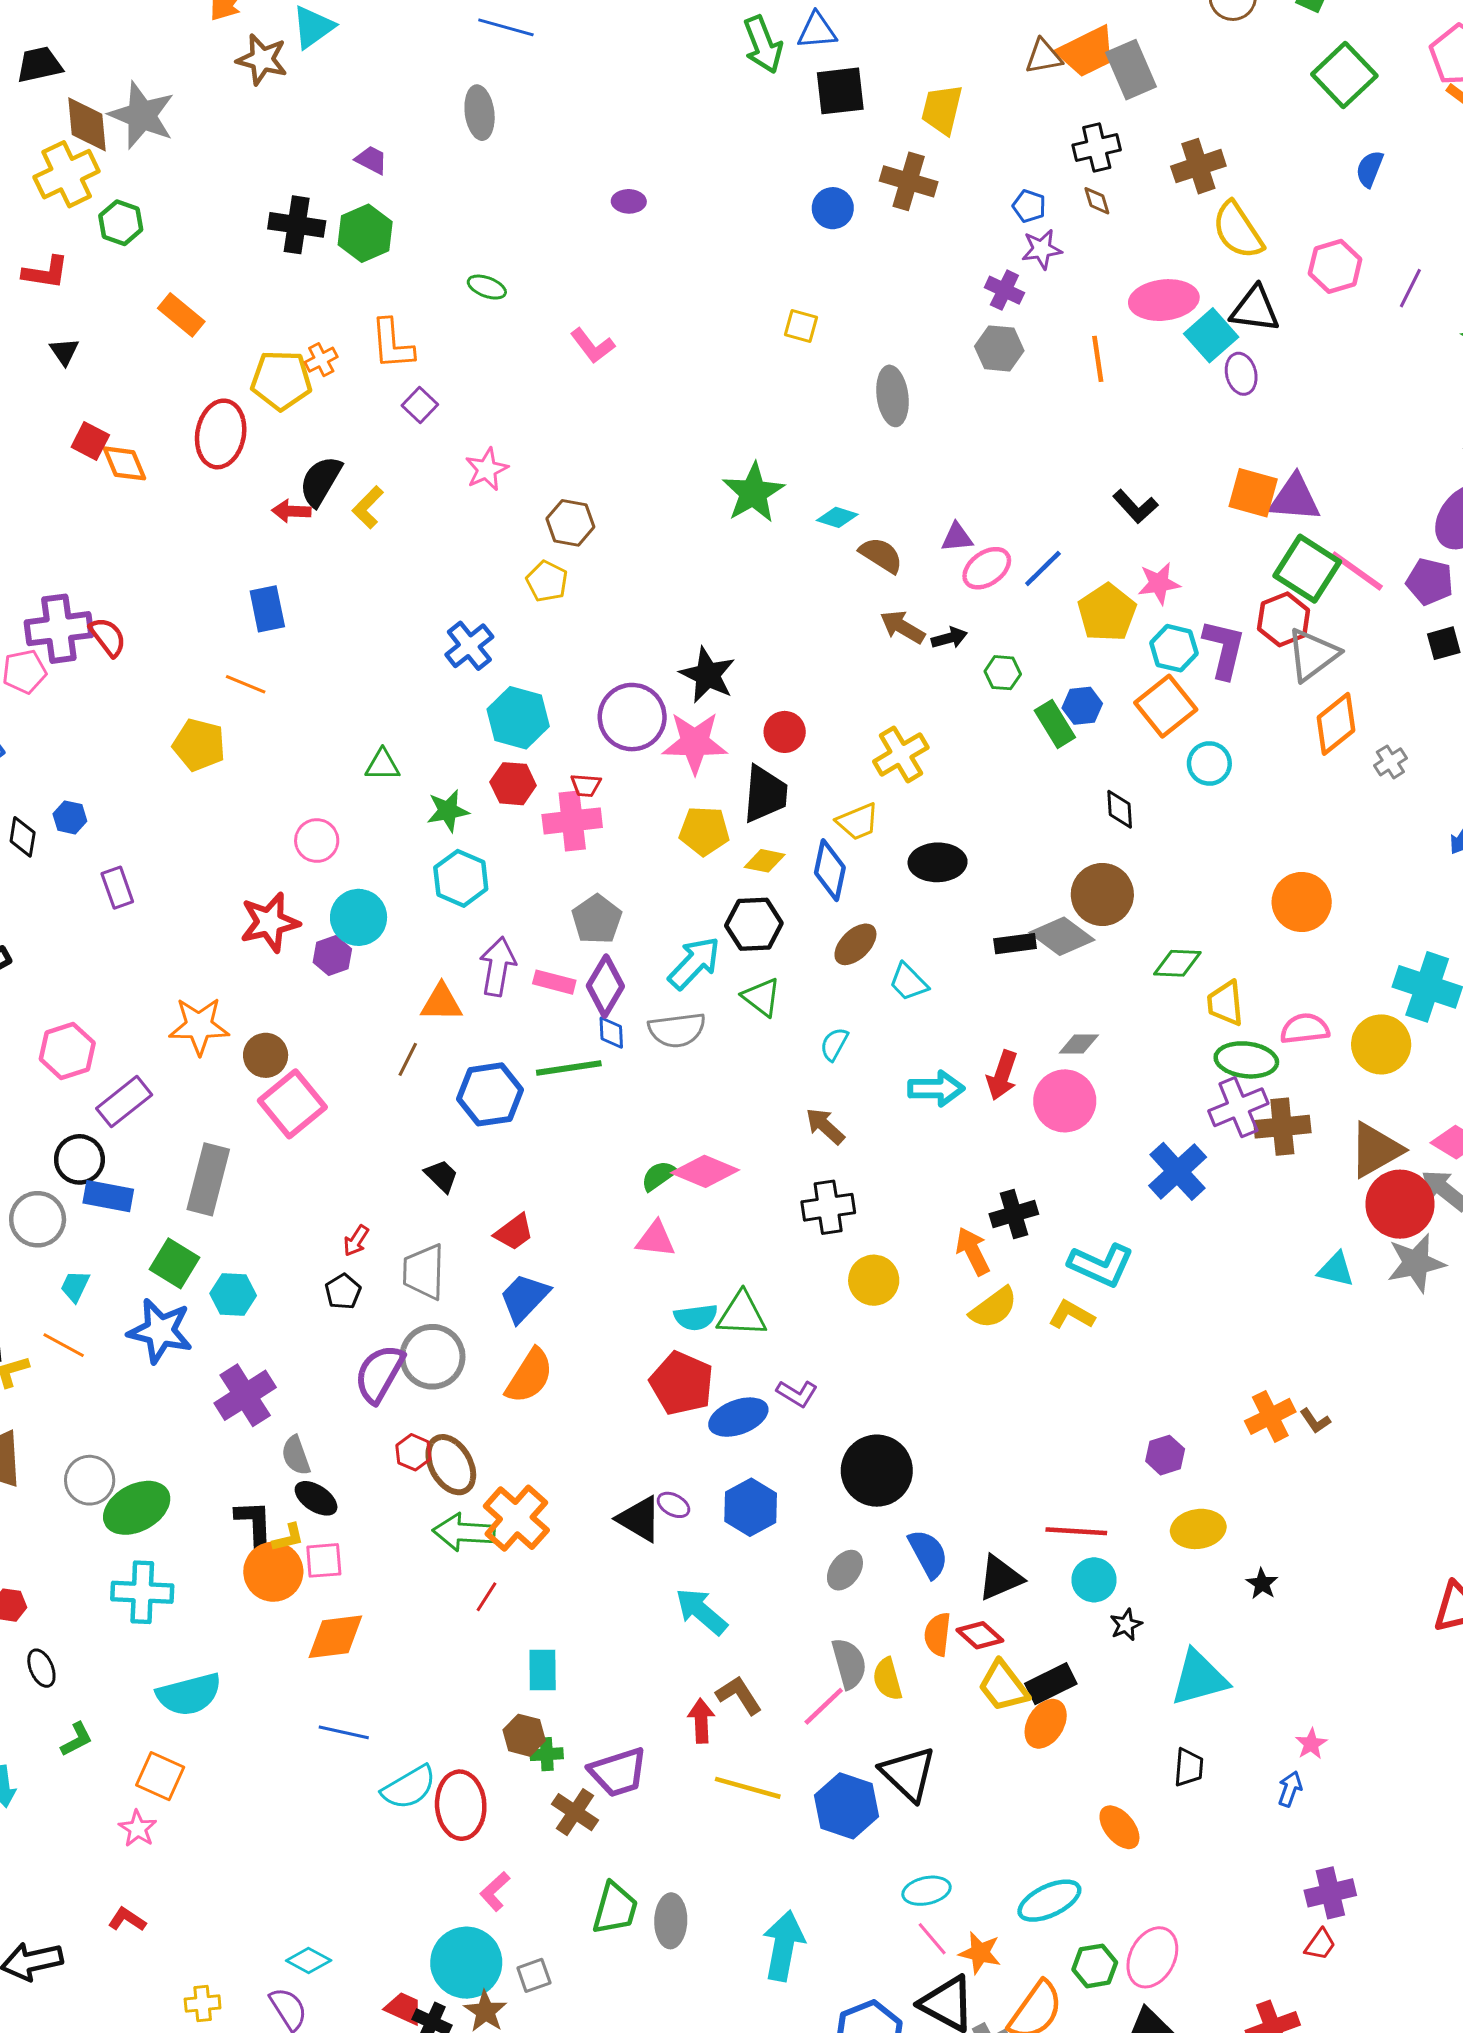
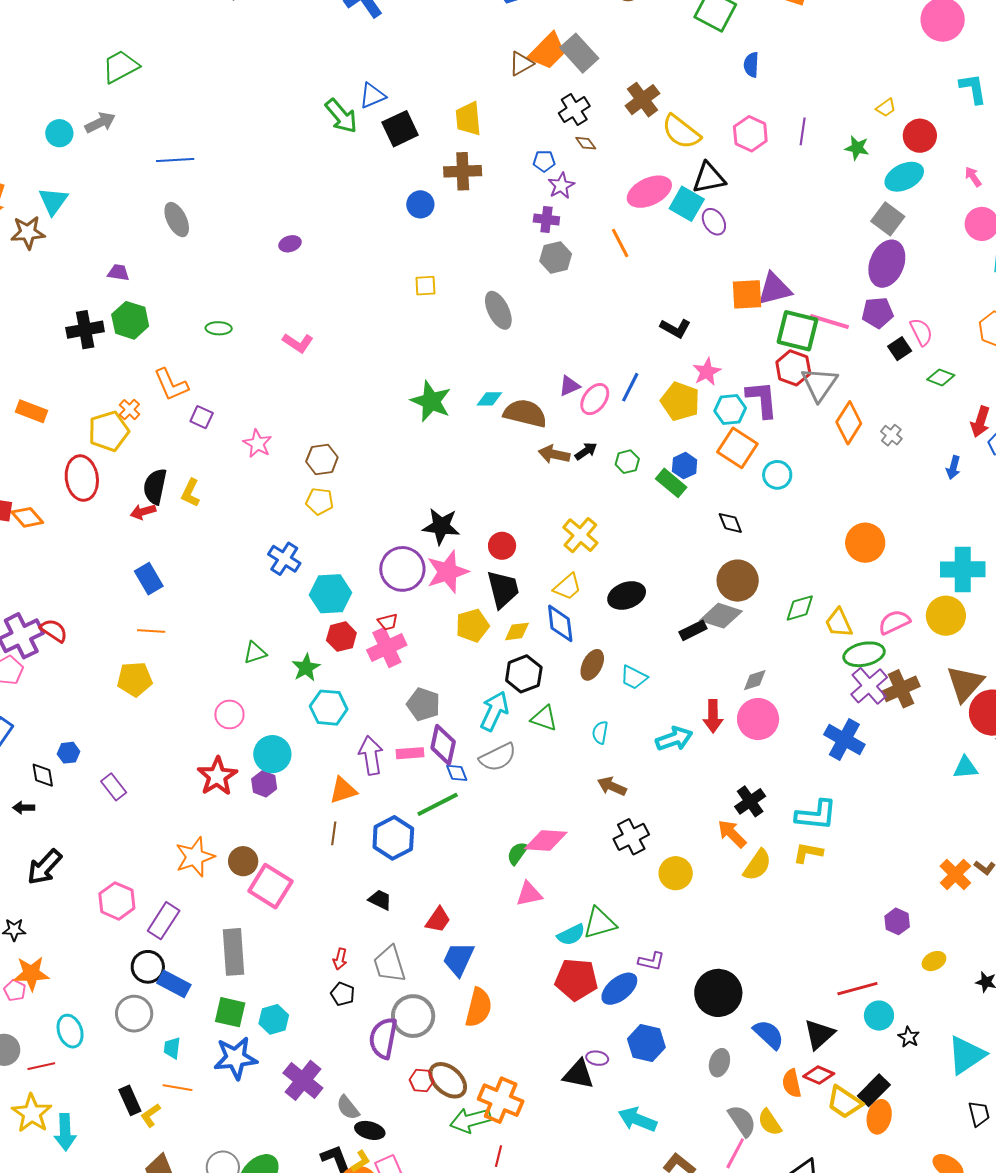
brown semicircle: (881, 555) -> (525, 413), size x1.4
blue rectangle: (108, 1196) -> (174, 984), turned 36
yellow ellipse: (1198, 1529) -> (934, 961), size x0.7

